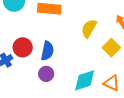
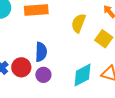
red circle: (23, 47) -> (21, 67), moved

